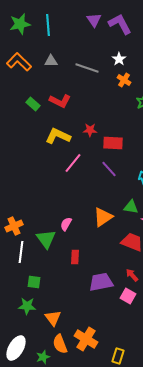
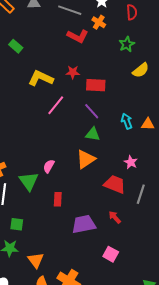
orange cross: (124, 80) -> (99, 22), moved
red L-shape: (60, 101) -> (78, 36), moved
green triangle: (131, 207) -> (93, 134), moved
pink square: (128, 296) -> (111, 254), moved

